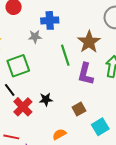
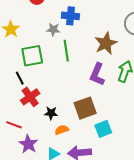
green line: (65, 55) -> (66, 51), moved
black star: (46, 99) -> (51, 113), moved
brown square: (79, 109) -> (85, 108), size x1.6

